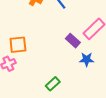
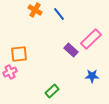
blue star: (87, 60) -> (92, 76), moved

